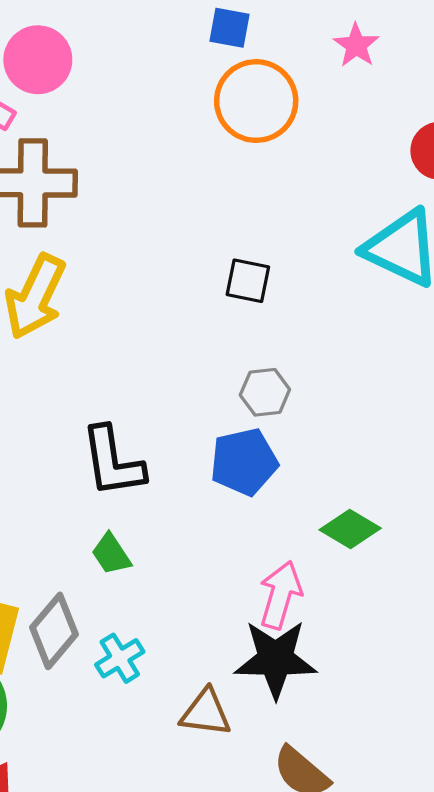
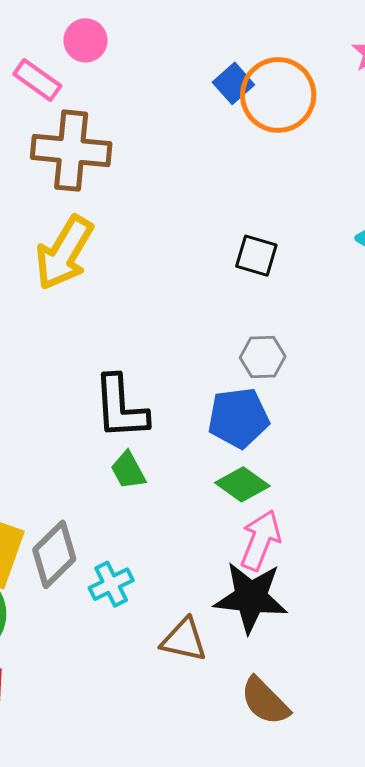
blue square: (230, 28) -> (233, 83), moved, turned 33
pink circle: (38, 60) -> (86, 40), size x0.7
green diamond: (350, 529) -> (242, 484), moved
green trapezoid: (111, 554) -> (128, 470), moved

